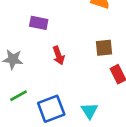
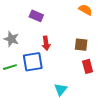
blue square: (51, 109) -> (33, 62), moved

